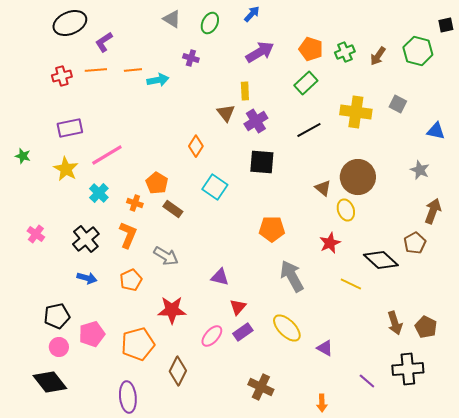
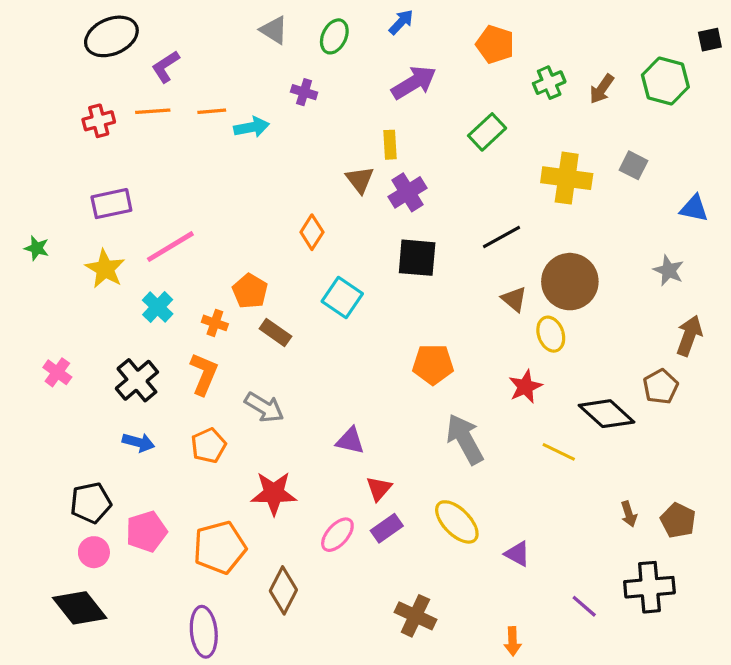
orange pentagon: (311, 49) -> (495, 44), moved
black line: (309, 130) -> (501, 237), moved
brown arrow: (395, 323) -> (629, 514), size x0.7

